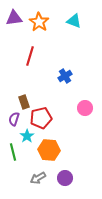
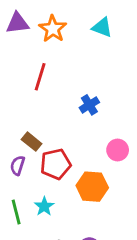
brown rectangle: (24, 102) -> (32, 142), turned -32
cyan star: (27, 136) -> (44, 206), moved
orange hexagon: (49, 150) -> (92, 187), moved

